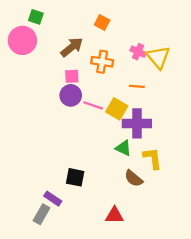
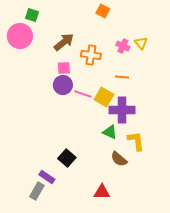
orange square: (102, 22) -> (103, 11), moved
yellow triangle: (158, 57) -> (141, 43), moved, size x0.6
black square: (75, 177) -> (67, 158), turned 30

